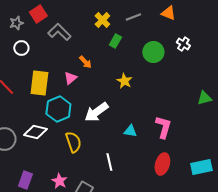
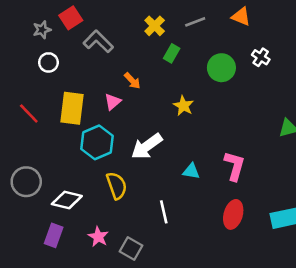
white diamond: (35, 132) -> (67, 200), moved

